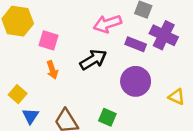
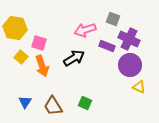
orange arrow: (52, 70) -> (42, 66), size x1.5
purple circle: (136, 81) -> (130, 65), moved
yellow square: (18, 94) -> (21, 57), moved

